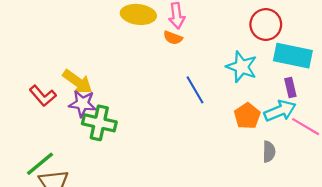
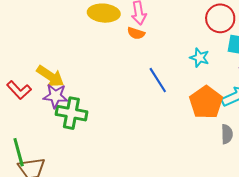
cyan star: (242, 67) -> (199, 58), size x0.7
orange pentagon: (247, 116) -> (206, 102), size x1.4
green line: (40, 164) -> (19, 152), turned -64

